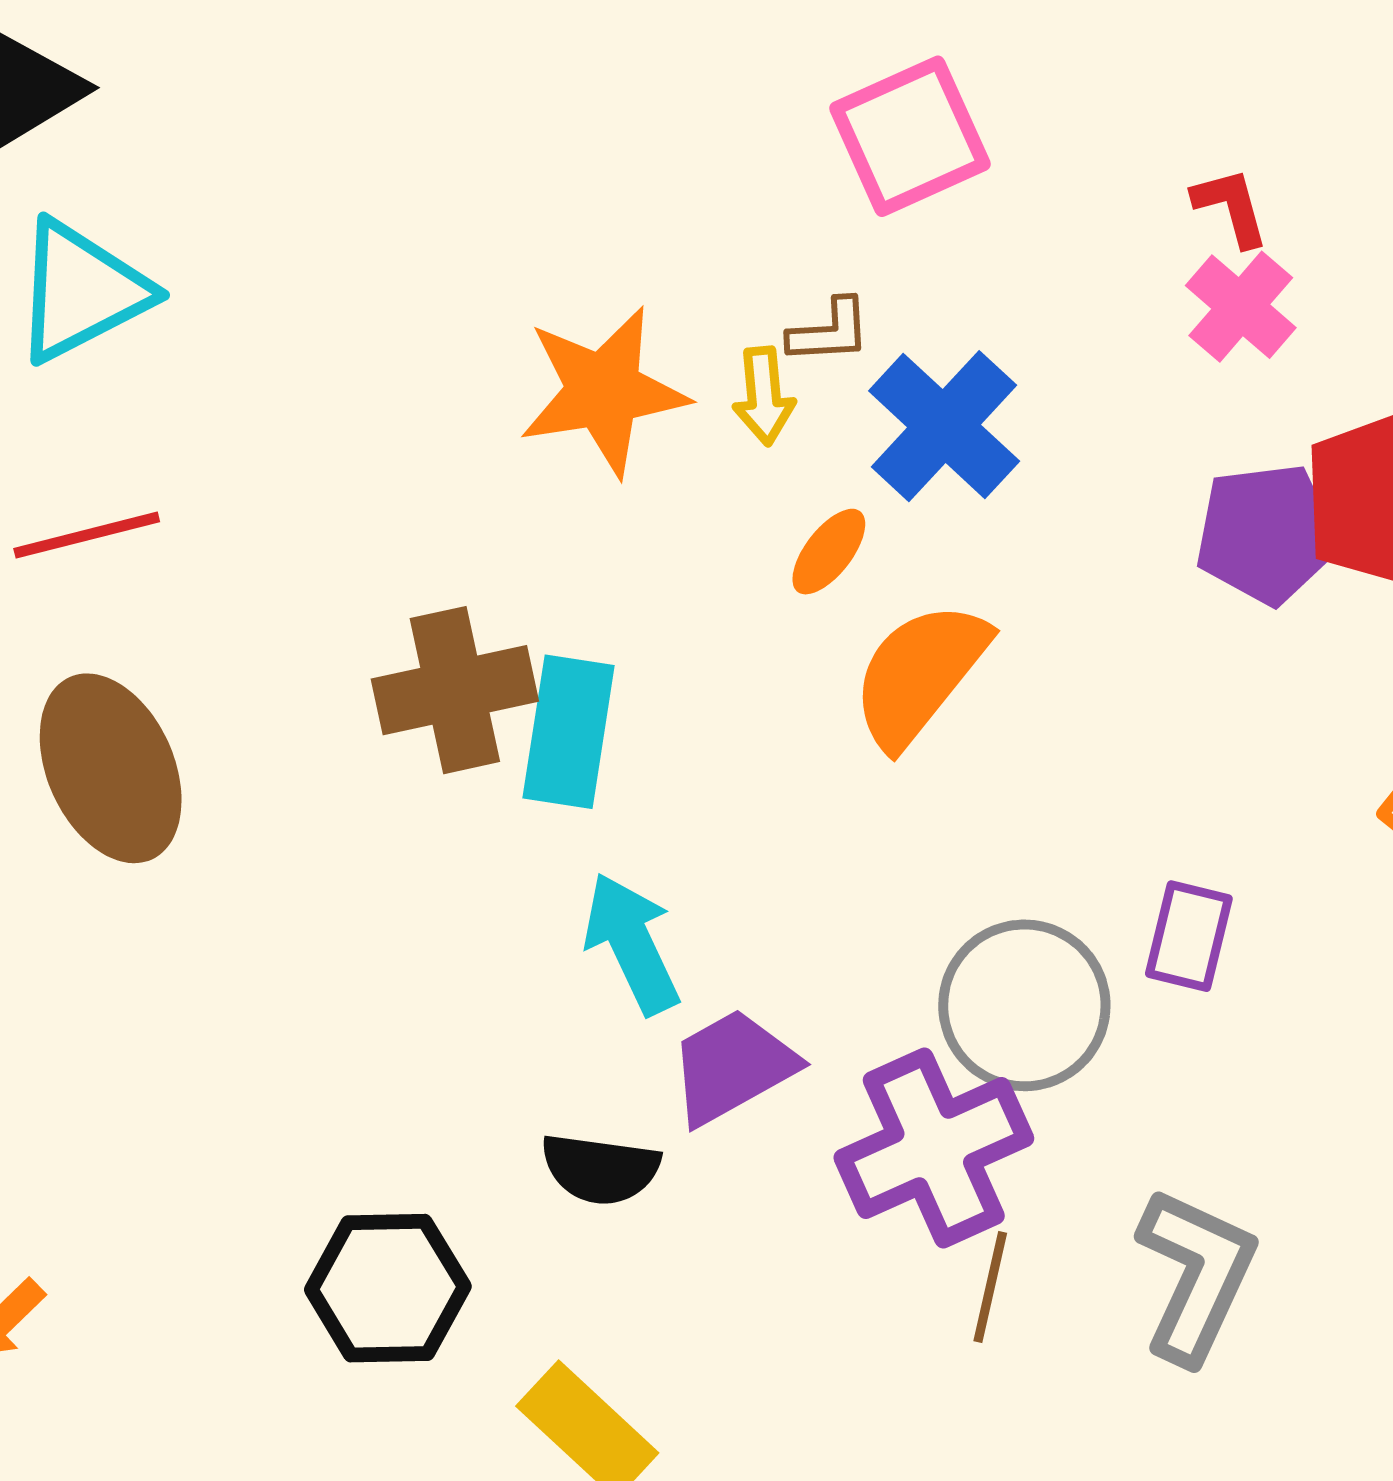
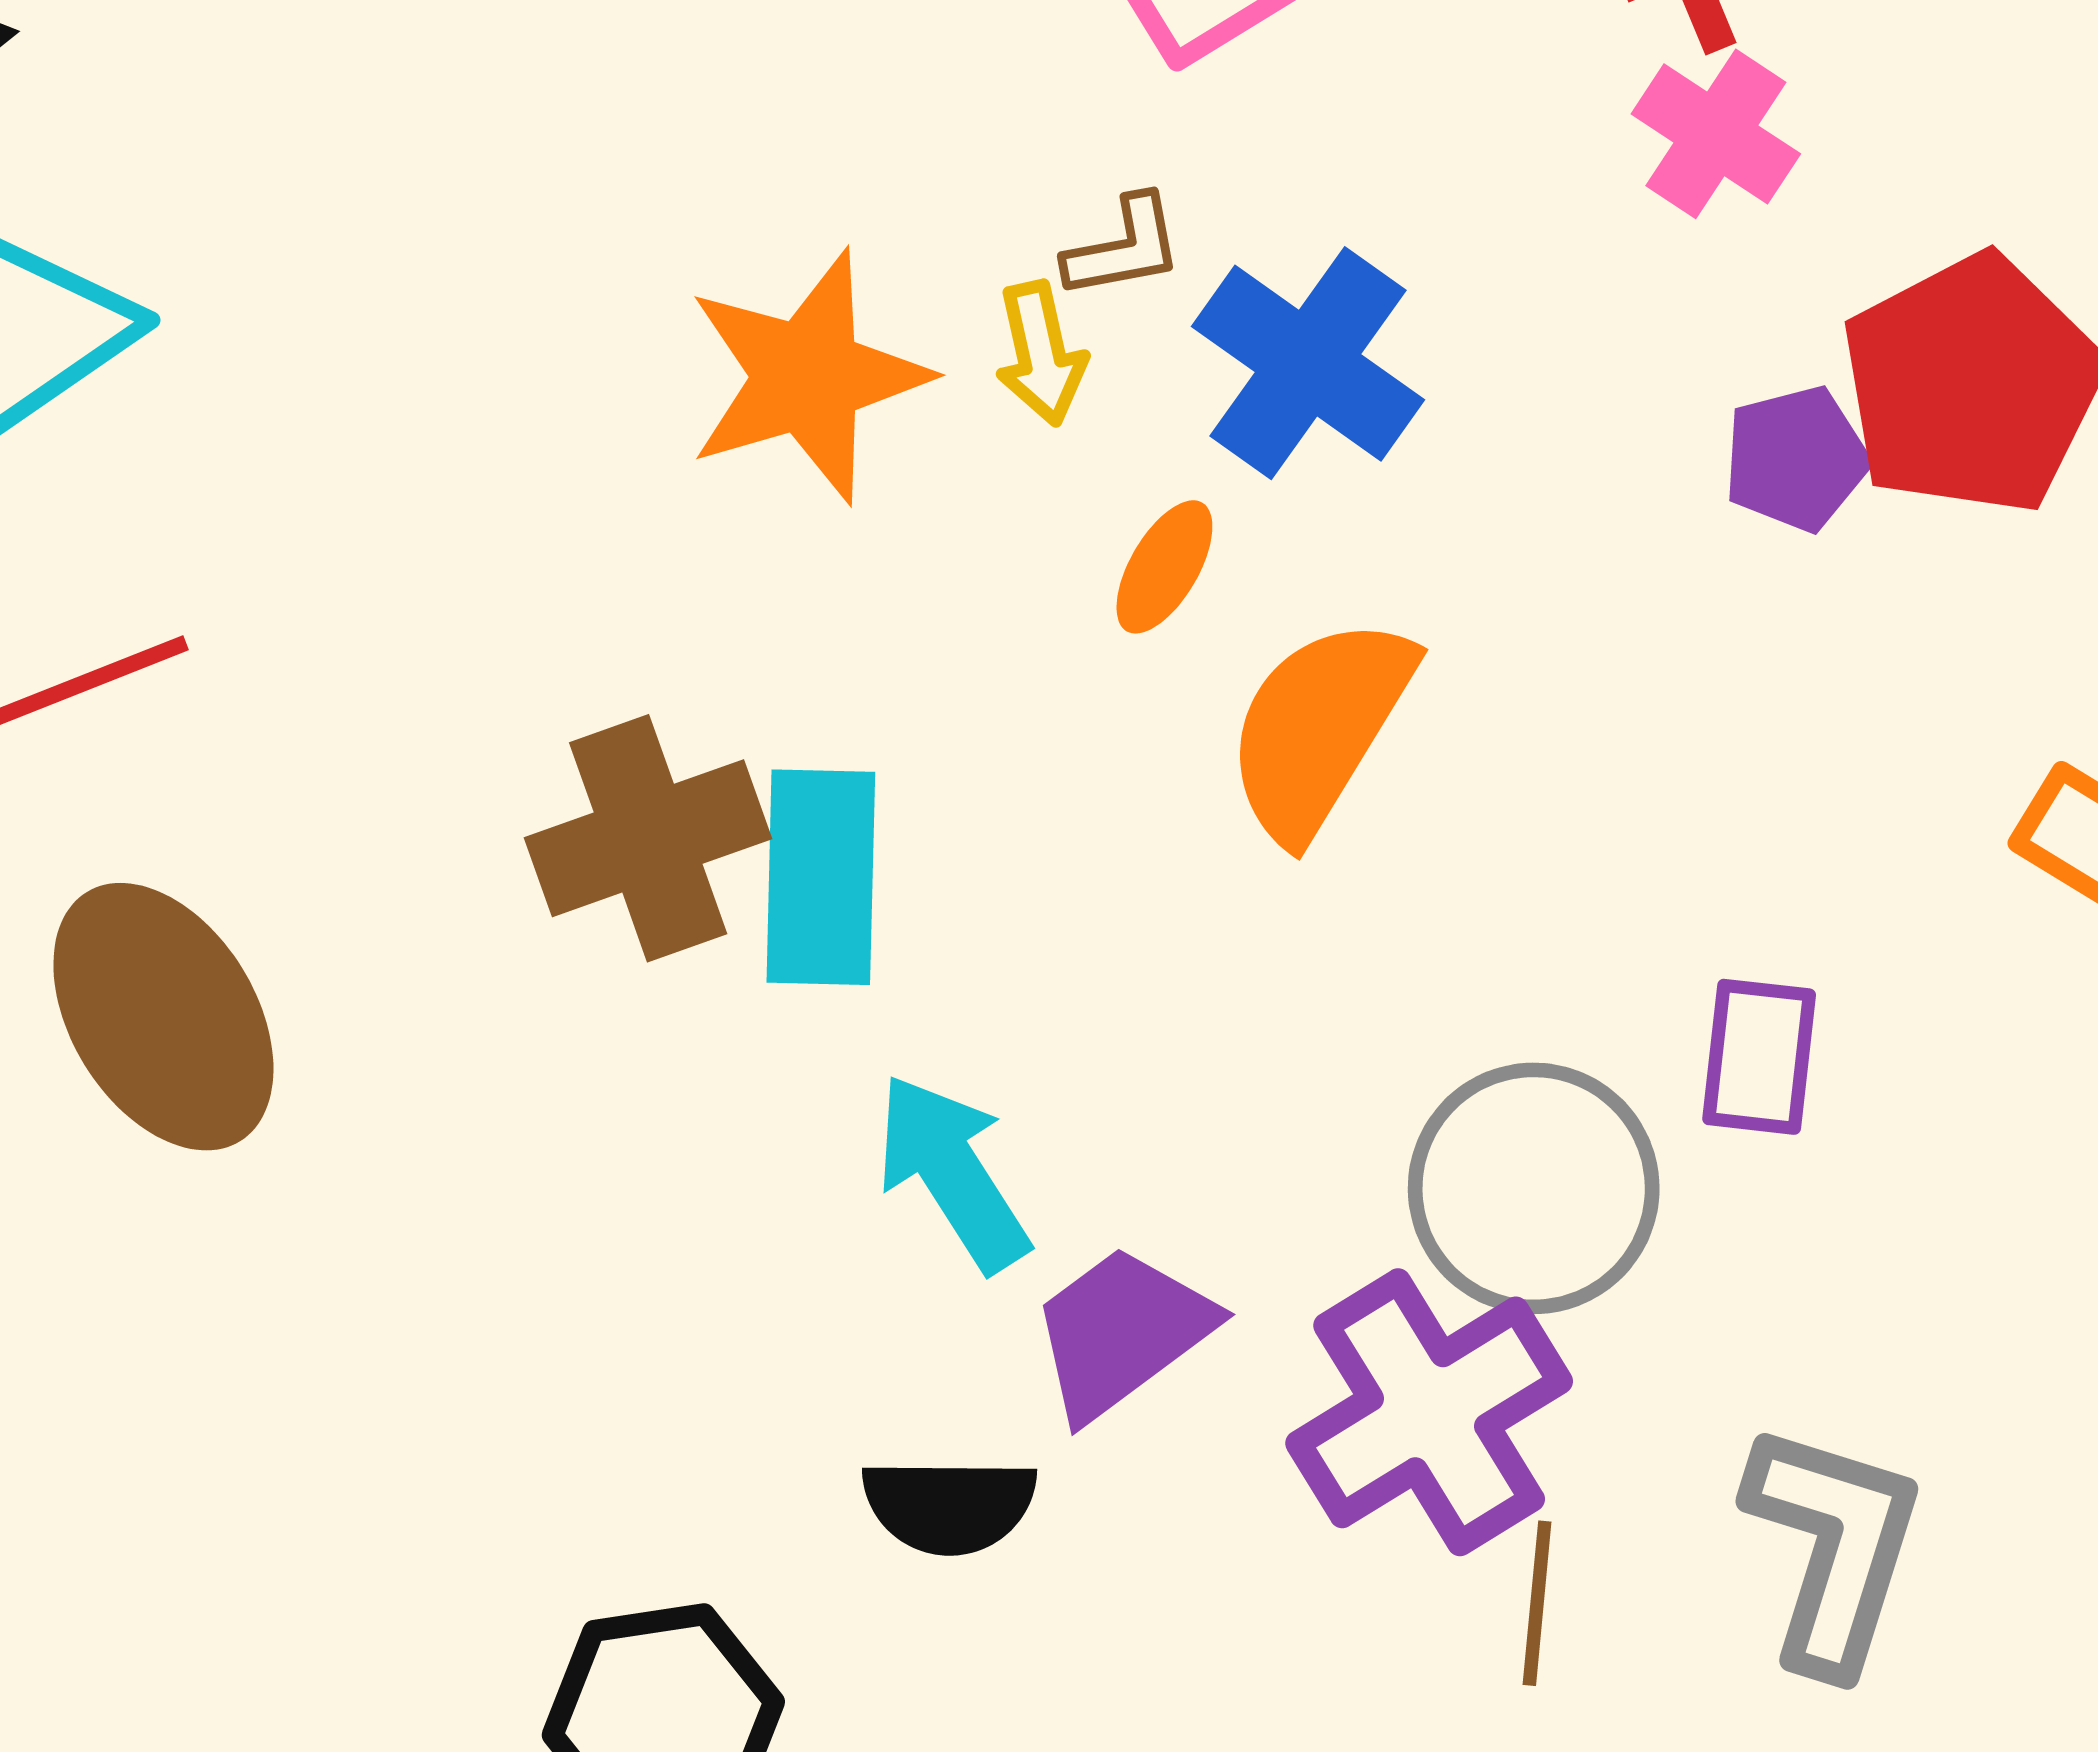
purple pentagon: (1266, 534) -> (1796, 459), size x0.7

